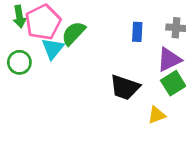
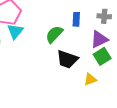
green semicircle: (73, 33) -> (54, 34), moved

